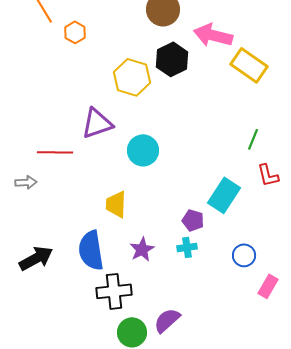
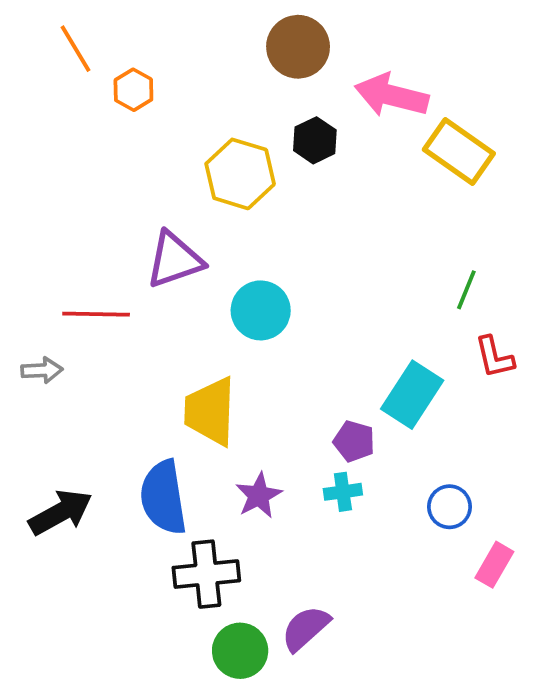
black hexagon: (172, 59) -> (315, 140), size x0.7
yellow trapezoid: (116, 204) -> (210, 411), size x1.4

